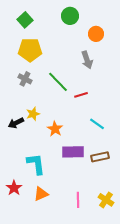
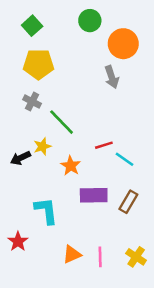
orange circle: (96, 34) -> (123, 44), size x1.5
green line: (58, 82) -> (62, 122), moved
red line: (81, 95) -> (104, 145), moved
brown rectangle: (100, 157) -> (128, 202), turned -48
orange triangle: (41, 194) -> (72, 254), moved

